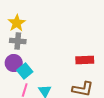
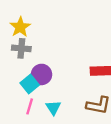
purple circle: (14, 63) -> (41, 74), moved

